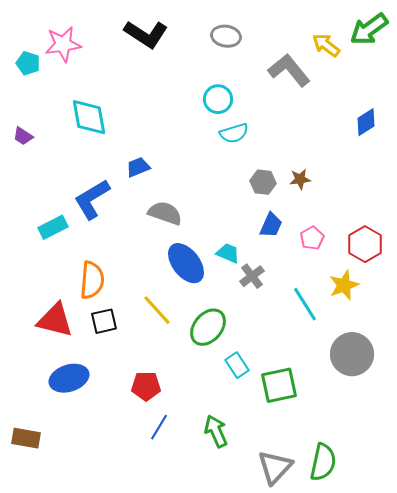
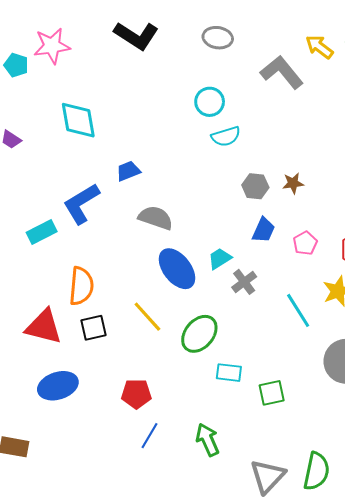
cyan trapezoid: (228, 253) -> (220, 259), turned -55
cyan rectangle: (237, 365) -> (229, 373), turned -50
green square: (279, 385) -> (272, 393), size x0.7

